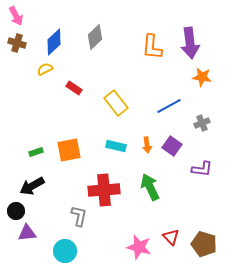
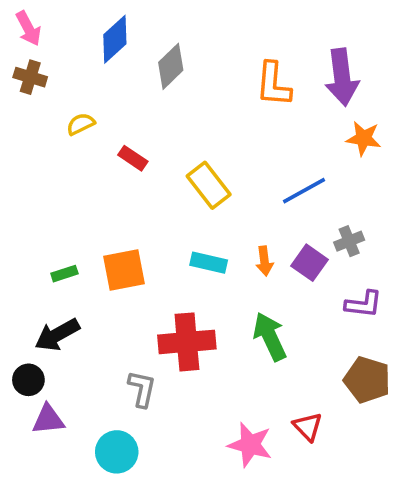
blue diamond: (54, 42) -> (115, 39), moved
gray cross: (202, 123) -> (349, 241), moved
brown pentagon: (204, 244) -> (367, 380), moved

